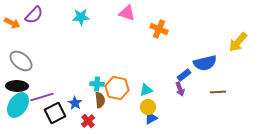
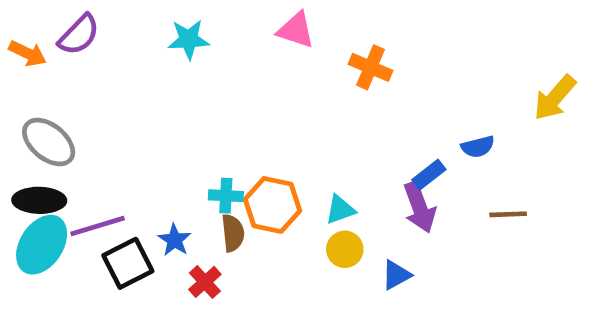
blue semicircle: (205, 63) -> (478, 147), size x0.6
purple arrow: (180, 89) -> (419, 207), size x1.5
blue triangle: (151, 118) -> (396, 275), moved

